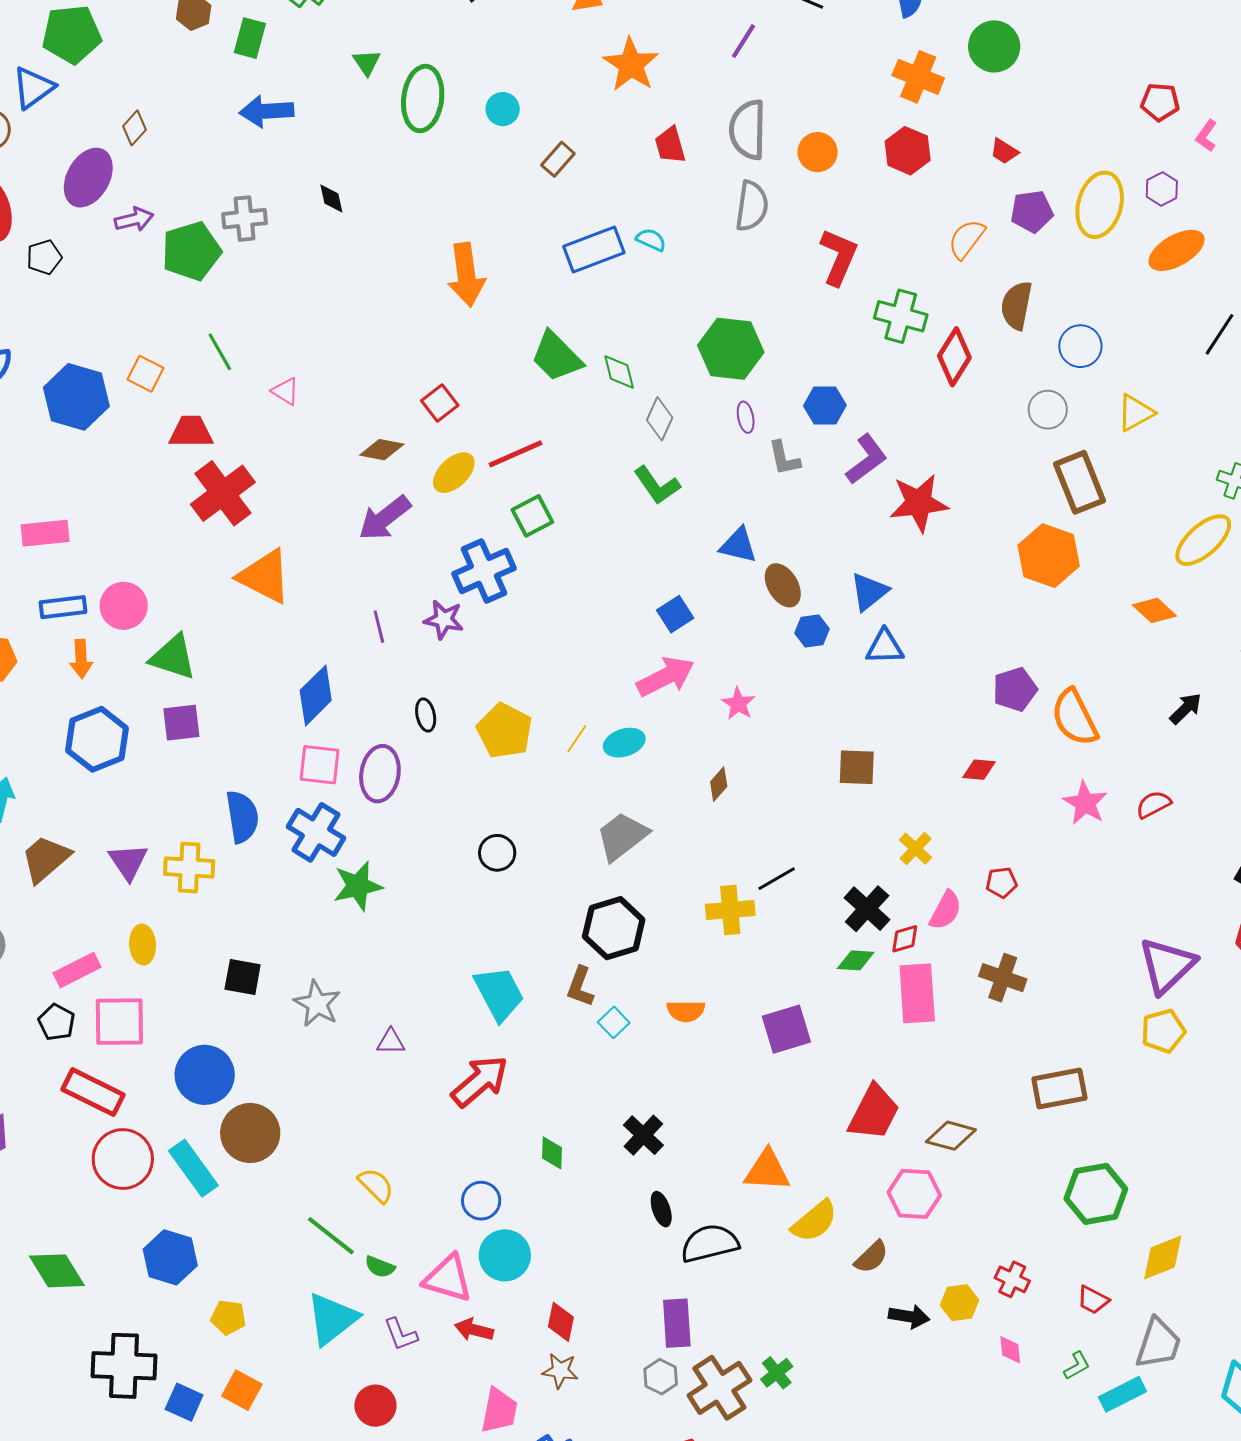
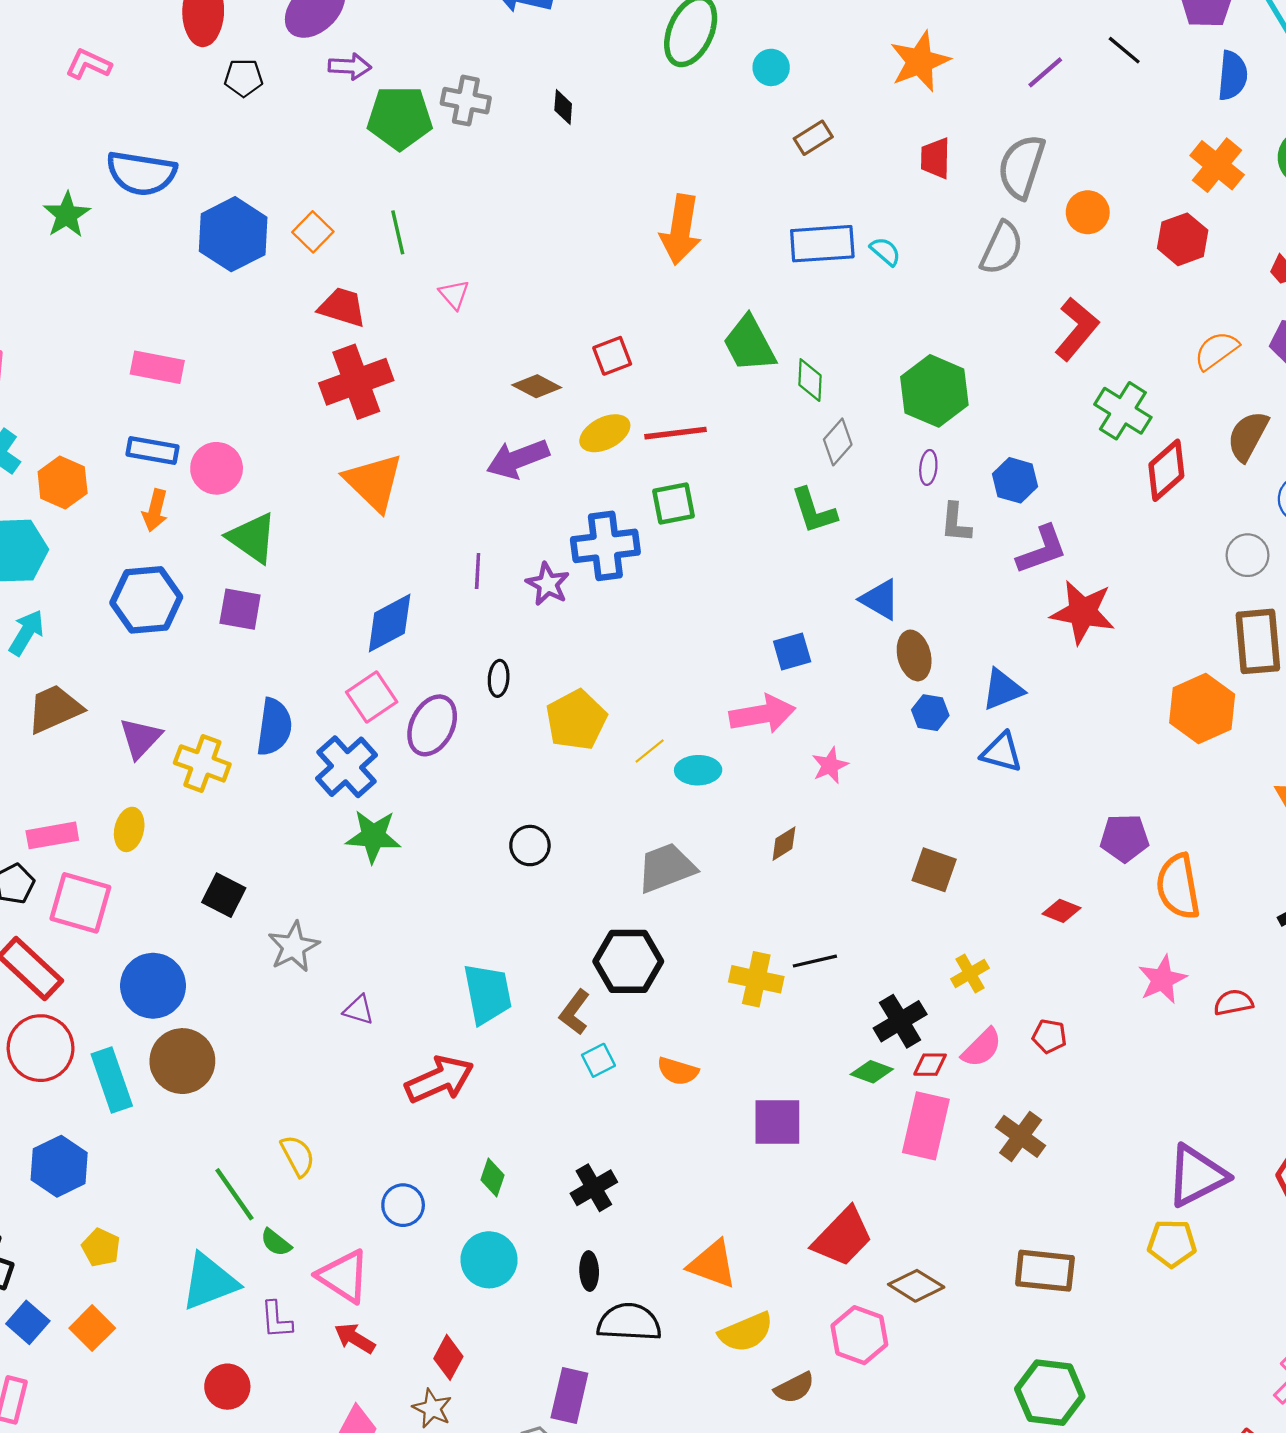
pink square: (320, 765) -> (372, 697), turned 33
cyan circle: (505, 1255) -> (489, 1260), moved

